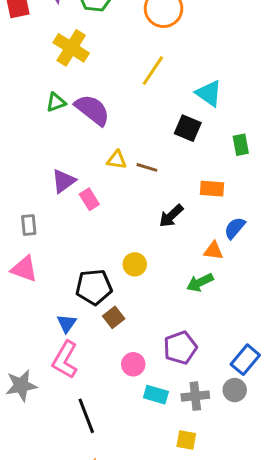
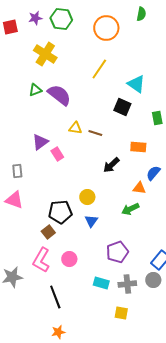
brown square: (114, 317) -> (48, 232), moved
blue triangle: (67, 323) -> (91, 221), moved
pink circle: (133, 364) -> (69, 259), moved

